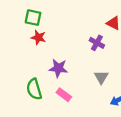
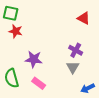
purple cross: (97, 43) -> (76, 50), moved

